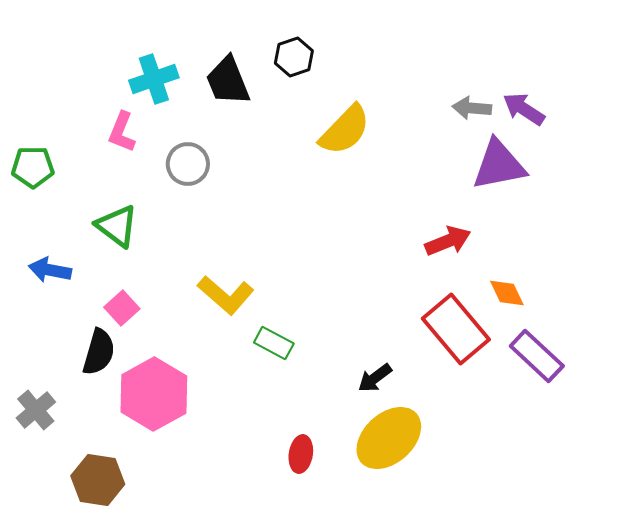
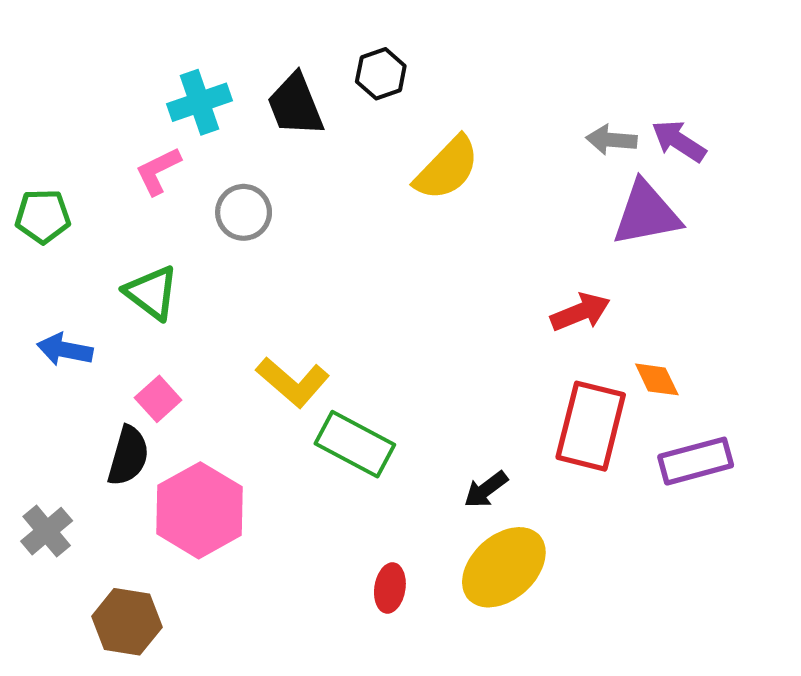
pink L-shape: (122, 132) -> (158, 171), turned 42
red rectangle: (456, 329) -> (591, 426), turned 54
green rectangle: (274, 343) -> (355, 444), size x1.5
purple rectangle: (537, 356) -> (696, 461), turned -58

